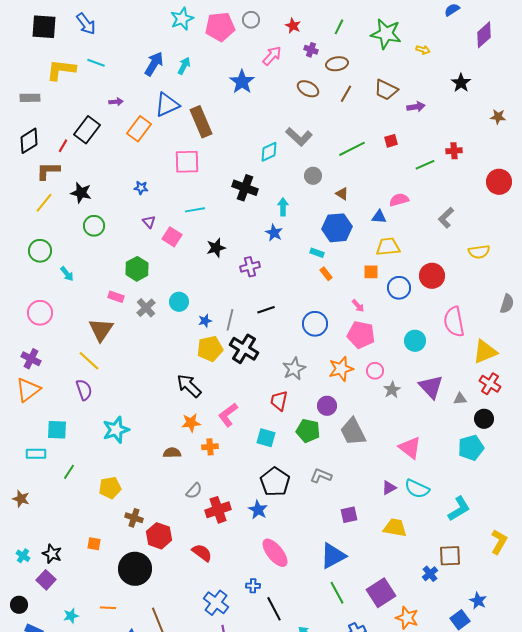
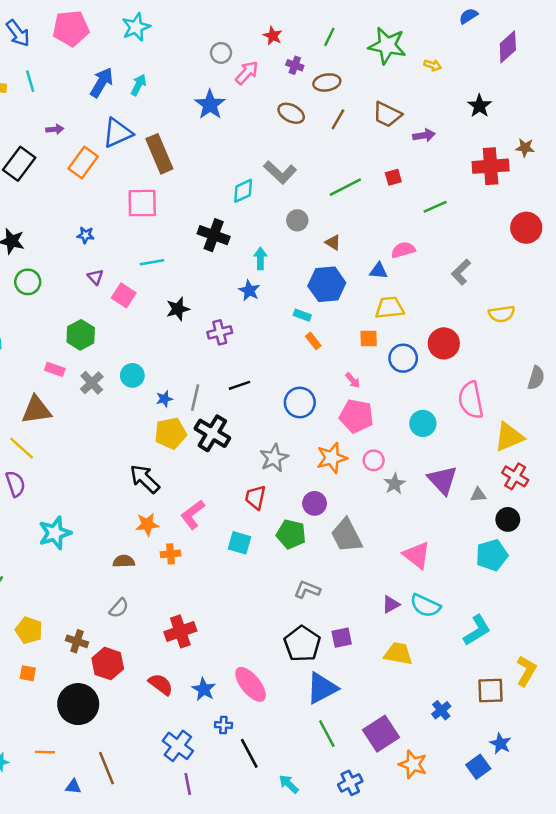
gray circle: (251, 20) -> (221, 53), moved
pink pentagon: (220, 27) -> (71, 28), moved
cyan line: (96, 63) -> (30, 81), turned 54
red cross: (454, 151) -> (491, 166), moved, size x1.8
brown triangle: (101, 330) -> (36, 410), turned 48
black pentagon: (275, 482) -> (302, 644), moved
yellow pentagon: (110, 488) -> (29, 630), moved, turned 30
gray semicircle: (194, 491) -> (119, 608), moved
blue star: (258, 510) -> (204, 689), moved
brown square: (450, 556) -> (491, 691), moved

